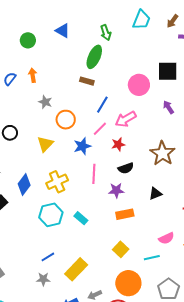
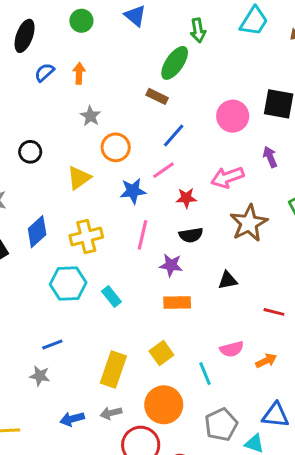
pink arrow: (126, 119) -> (227, 177), moved
cyan line: (152, 258) -> (205, 374), turned 70
yellow rectangle: (76, 269) -> (113, 369), moved, turned -35

